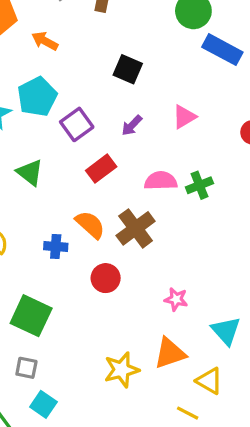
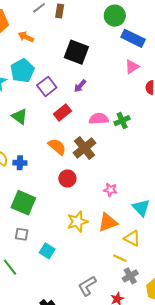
black square: (128, 69) -> (76, 52), size x1.4
pink triangle: (184, 117) -> (132, 67), moved
blue cross: (56, 246) -> (20, 163), moved
yellow star: (122, 370) -> (77, 222), moved
cyan square: (43, 404) -> (47, 251), moved

